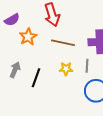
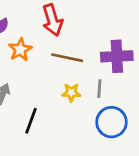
black line: (36, 78) -> (31, 121), moved

